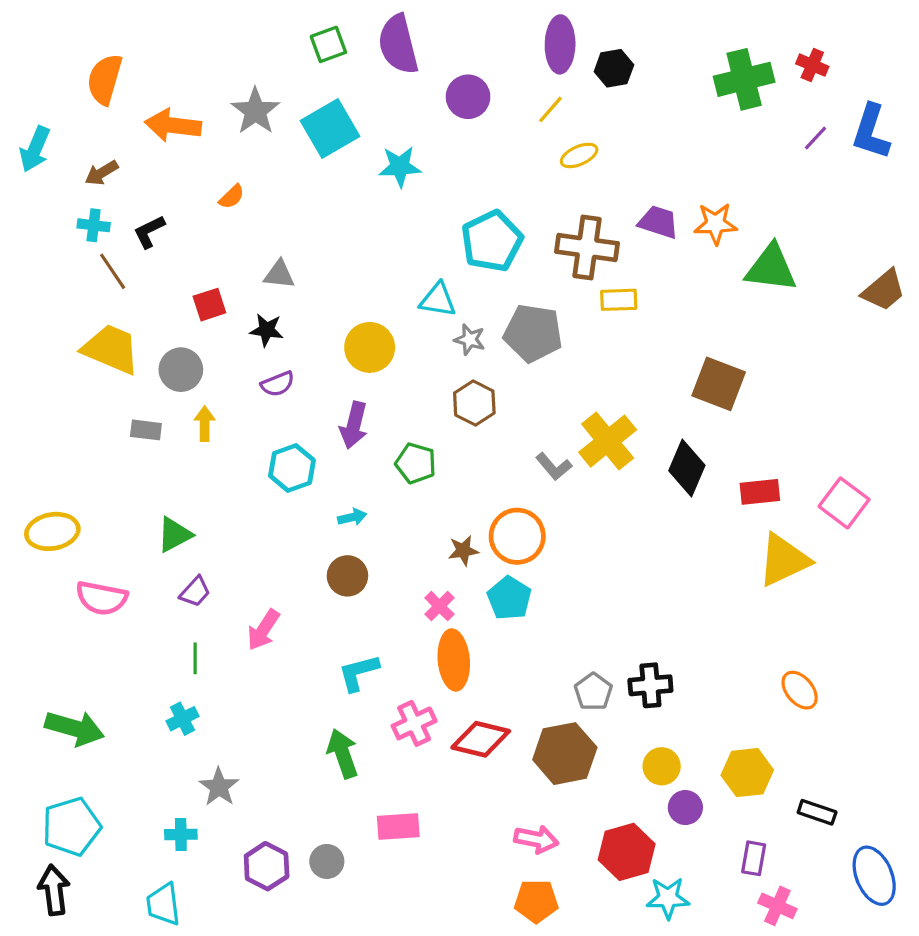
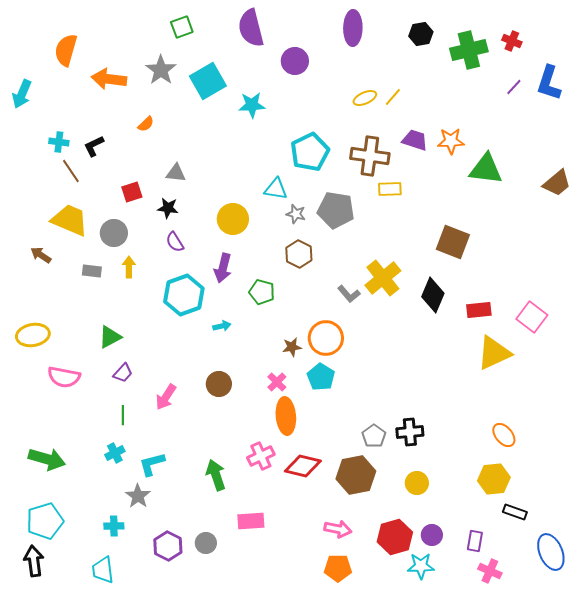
green square: (328, 44) -> (182, 27), moved
black hexagon: (614, 68) -> (421, 34), moved
yellow line: (551, 109) -> (393, 97), moved
brown arrow: (102, 173) -> (41, 255), moved, turned 65
purple semicircle: (278, 384) -> (175, 242), turned 80
cyan hexagon: (292, 468) -> (184, 295), size x1.4
brown circle: (347, 576) -> (219, 384), moved
cyan L-shape: (359, 673) -> (152, 464), moved
yellow hexagon: (747, 773) -> (494, 479), moved
purple circle: (685, 808) -> (432, 535), moved

